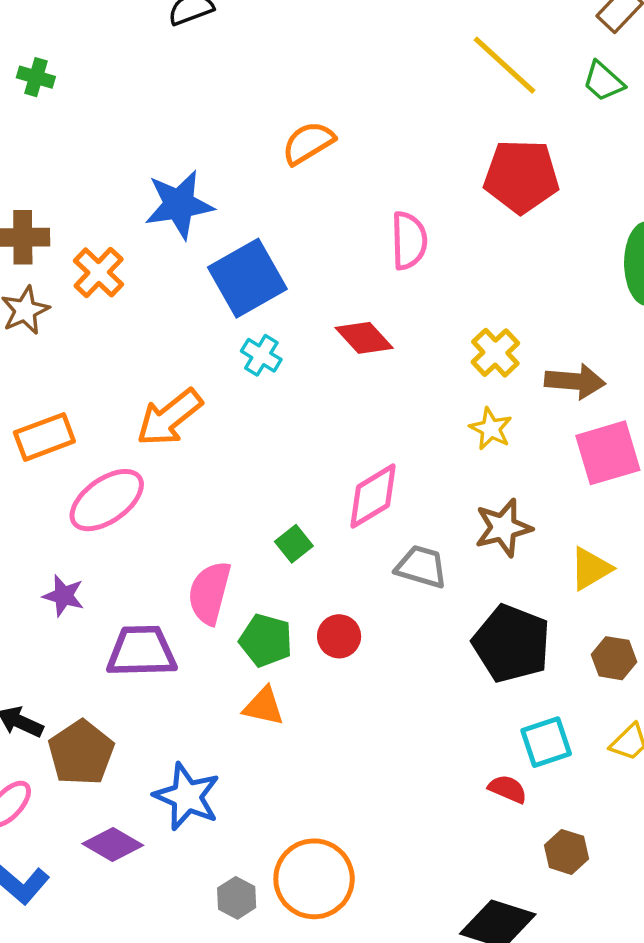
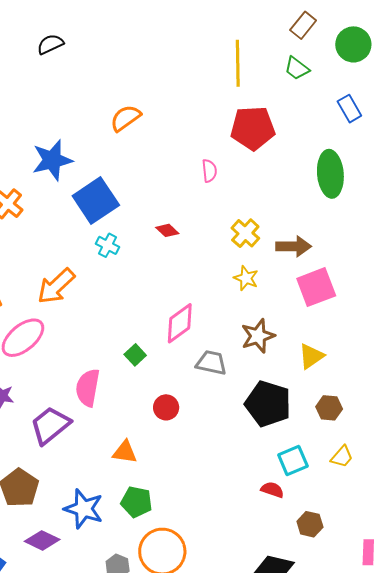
yellow line: (504, 65) -> (238, 63), turned 51
pink semicircle: (409, 241) -> (209, 171), moved, size x0.7
red diamond: (364, 338) -> (167, 230), size x0.7
green pentagon: (266, 640) -> (137, 502), moved
purple trapezoid: (142, 651) -> (50, 425), turned -33

